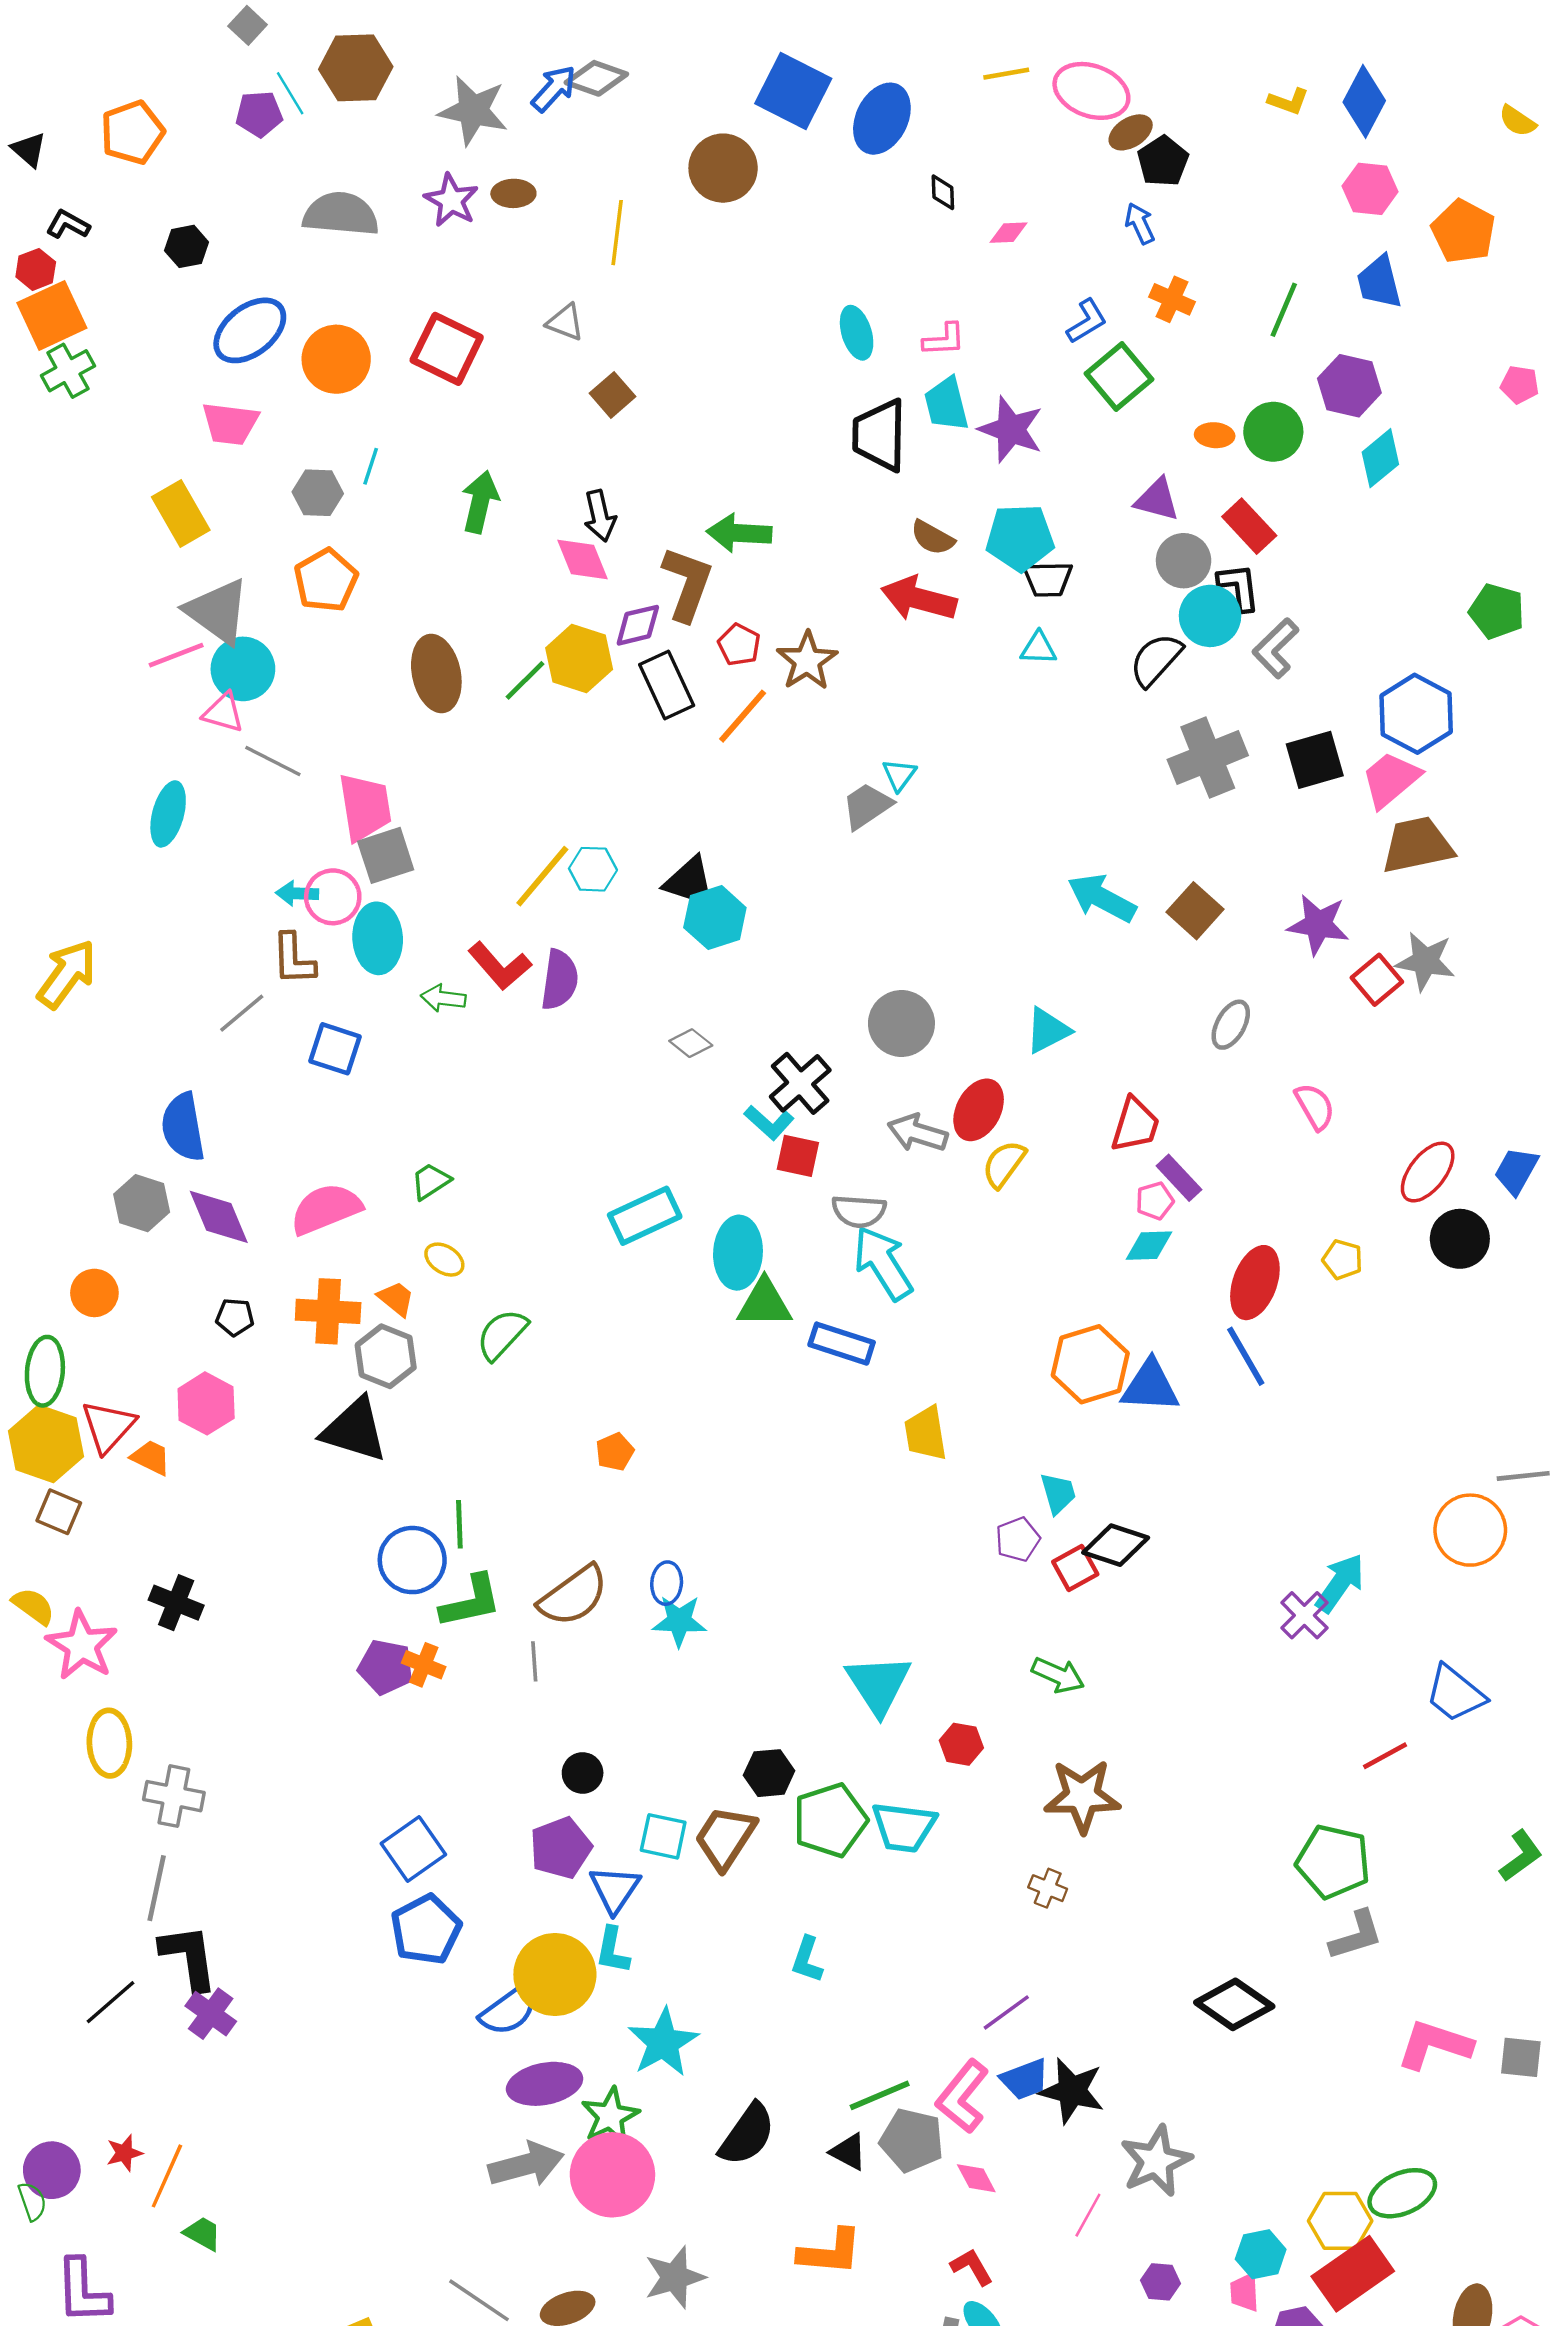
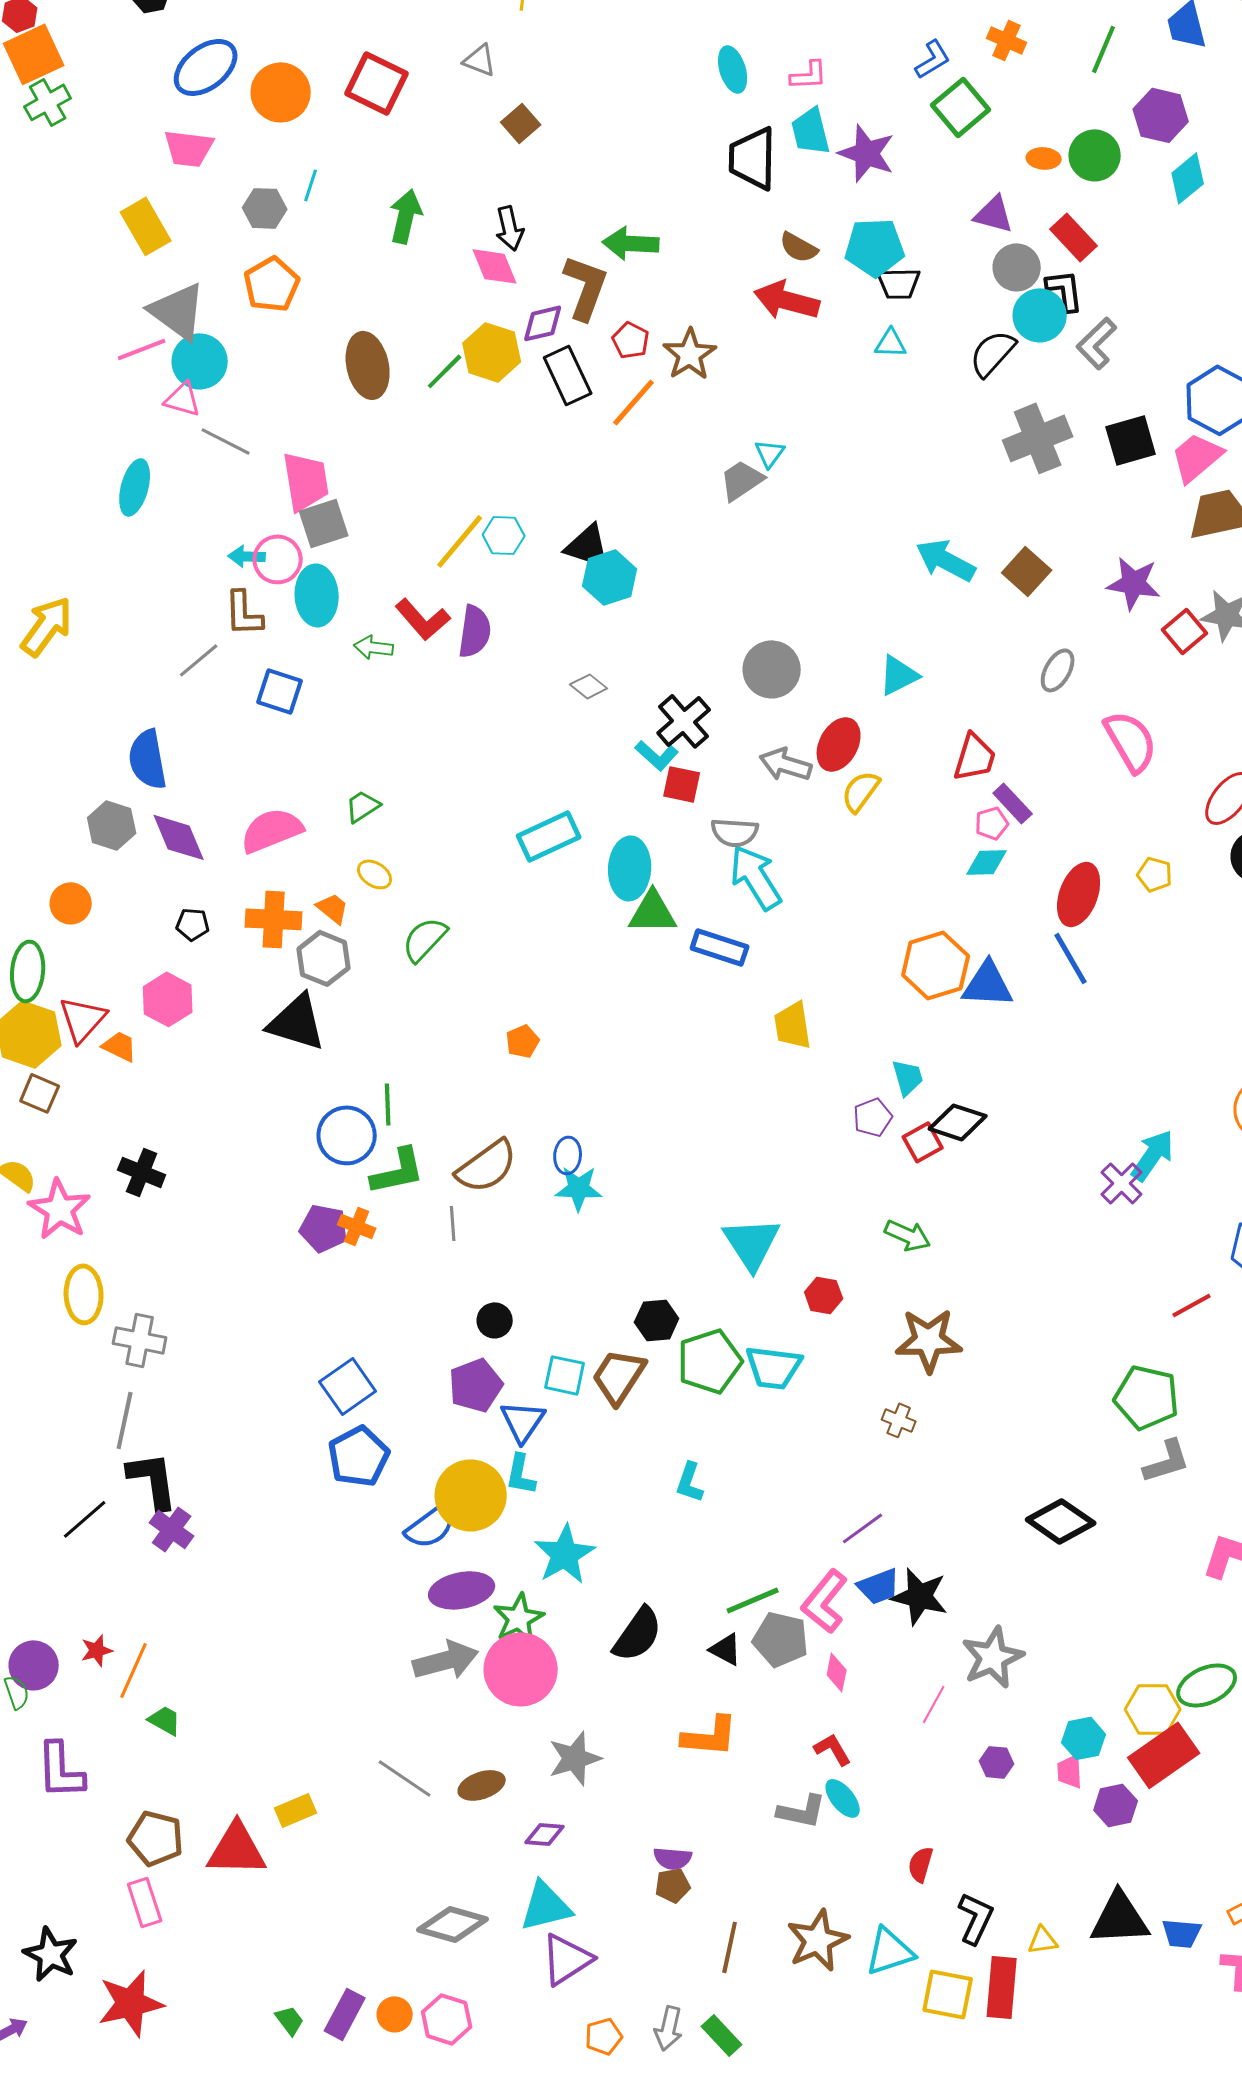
pink semicircle: (1315, 1106) -> (1131, 741), size x1.5
pink diamond: (976, 2178) -> (837, 1672), turned 39

